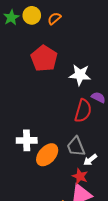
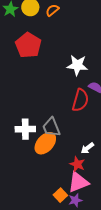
red pentagon: (44, 58) -> (28, 45), moved
gray trapezoid: (76, 147) -> (51, 127), moved

